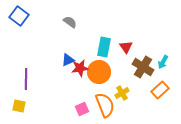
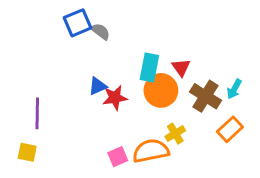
blue square: (19, 16) -> (78, 23), moved, turned 30
orange circle: (99, 72) -> (161, 90), moved
orange semicircle: (105, 105) -> (151, 151), turned -80

